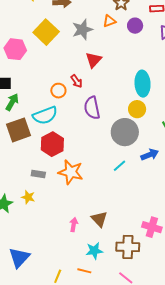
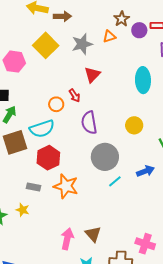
purple circle: (135, 26) -> (139, 30), moved
cyan ellipse: (143, 84) -> (143, 80), moved
gray circle: (125, 132) -> (105, 157), moved
pink arrow: (74, 225) -> (67, 239), size x1.5

